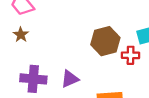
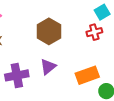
brown hexagon: (105, 41) -> (49, 31), moved

